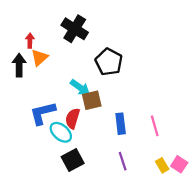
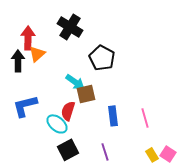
red arrow: (30, 41) -> (28, 38), size x1.6
blue L-shape: (43, 113) -> (25, 106), moved
purple line: (123, 161) -> (105, 152), moved

